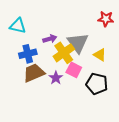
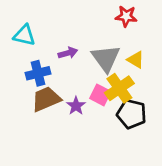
red star: (106, 19) -> (126, 16), moved
yellow cross: (64, 53) -> (119, 88), moved
yellow triangle: (100, 55) -> (136, 60), moved

